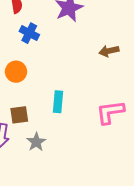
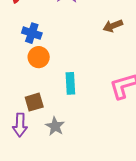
blue cross: (29, 33) -> (32, 33), moved
orange circle: (16, 72) -> (39, 57), moved

